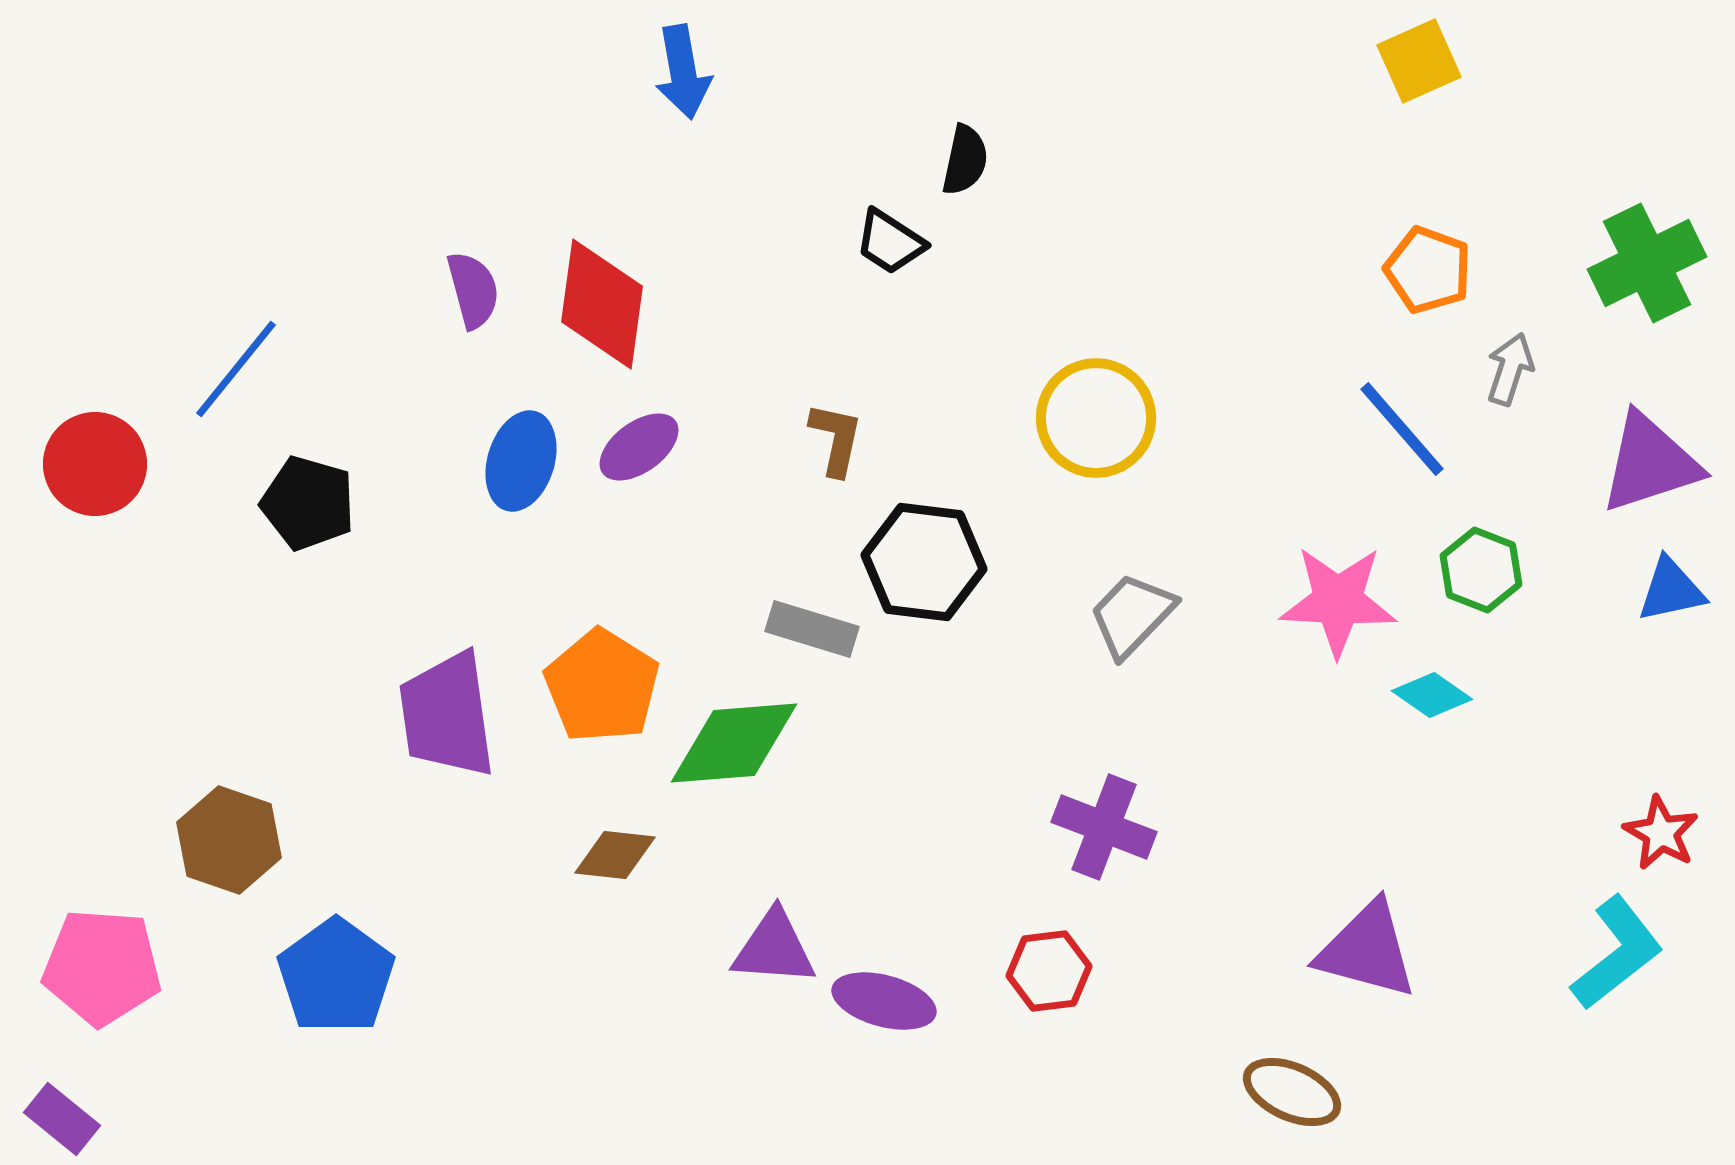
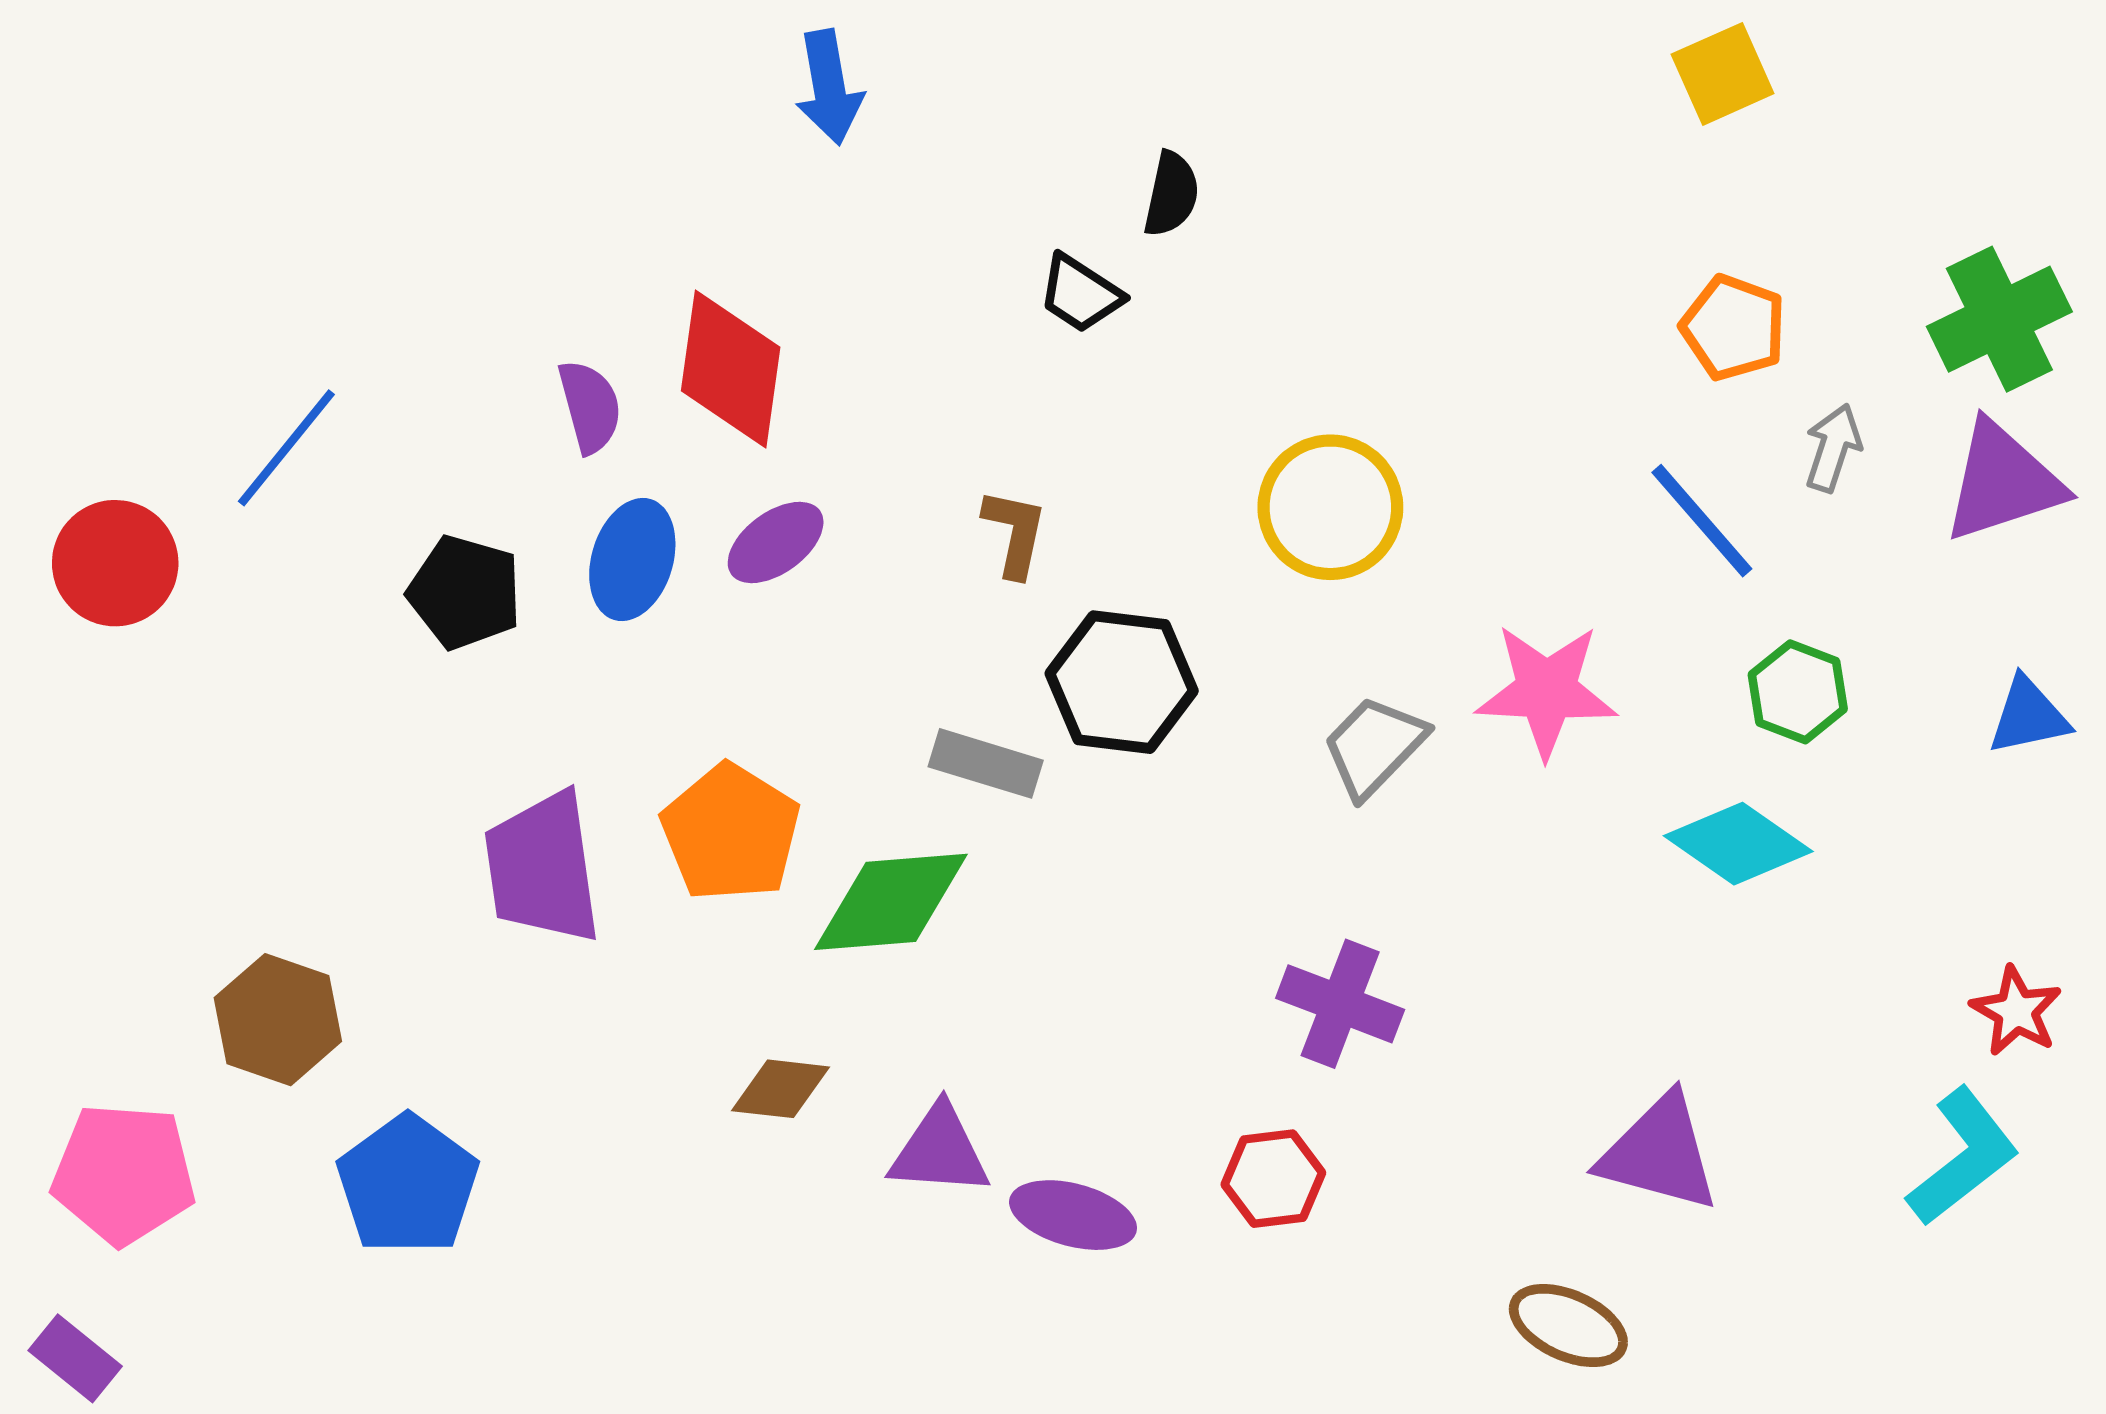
purple semicircle: (473, 290) -> (590, 407), moved
purple triangle: (1650, 463) -> (2003, 482), moved
black pentagon: (308, 503) -> (465, 592), moved
pink star: (1338, 601) -> (1546, 691), moved
cyan diamond: (1432, 695) -> (1738, 844), size x1.5
brown diamond: (615, 855) -> (780, 1089), moved

